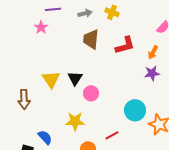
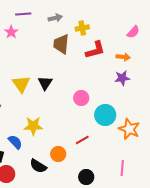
yellow cross: (112, 12) -> (82, 28), moved, turned -32
orange arrow: (153, 52) -> (123, 57), turned -112
pink circle: (91, 93) -> (81, 98), moved
yellow star: (75, 121) -> (33, 126), moved

